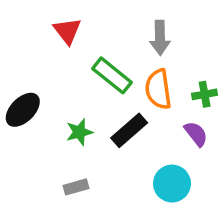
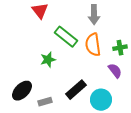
black ellipse: (23, 110) -> (22, 91), moved
black rectangle: (129, 130) -> (76, 90), moved
green star: (79, 132) -> (48, 60), moved

